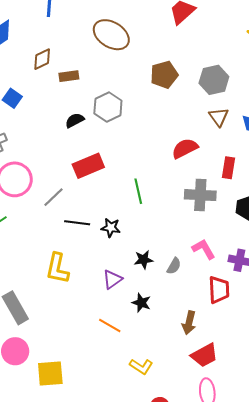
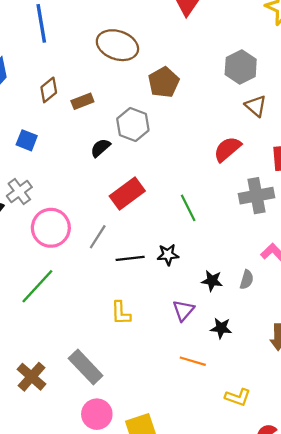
brown pentagon: (164, 75) -> (164, 82), moved
black star: (144, 260) -> (212, 281), turned 30
yellow L-shape: (57, 268) -> (121, 313), size x0.7

